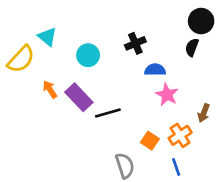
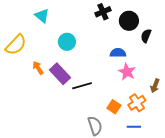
black circle: (201, 21) -> (129, 21), moved
cyan triangle: (47, 37) -> (42, 16), moved
black cross: (135, 43) -> (103, 12), moved
blue line: (176, 167) -> (134, 127), turned -72

